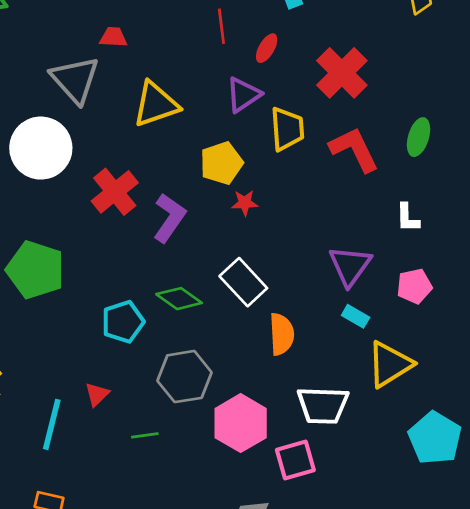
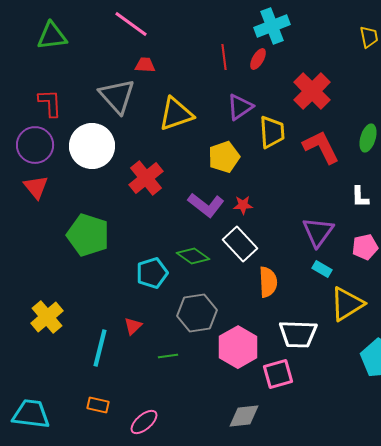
red ellipse: (267, 48) -> (258, 59), moved
red star: (245, 203) -> (243, 205), moved
purple L-shape: (169, 218) -> (206, 205), moved, turned 93

